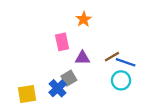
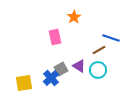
purple triangle: (82, 58) -> (79, 66), moved, turned 32
blue line: (126, 62) -> (111, 38), moved
cyan circle: (121, 80) -> (98, 70), moved

